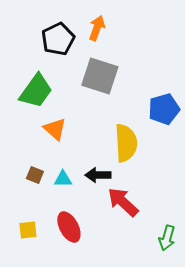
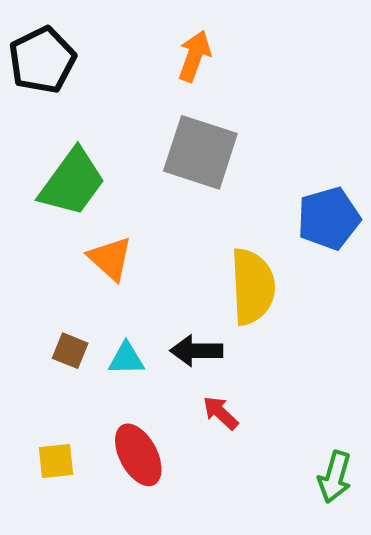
black pentagon: (58, 39) -> (42, 60), moved
red arrow: (123, 202) -> (220, 413), moved, size x0.6

